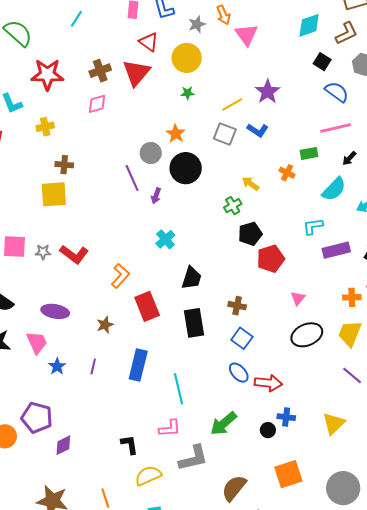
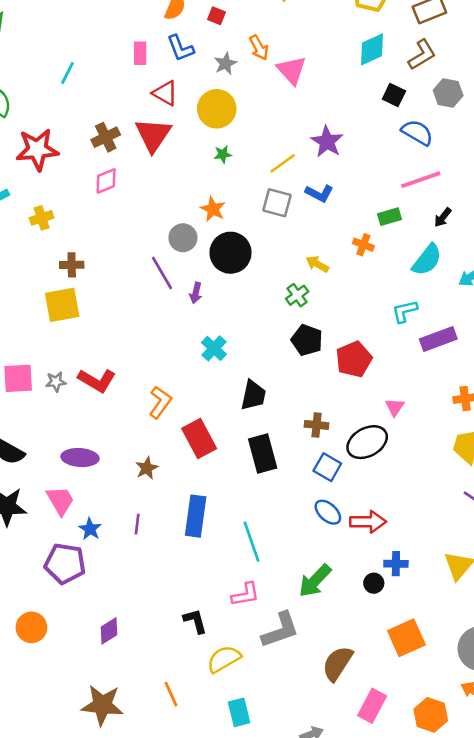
black pentagon: (250, 234) -> (307, 340), moved, turned -30
black ellipse: (307, 335) -> (367, 442), moved
purple pentagon: (37, 418) -> (65, 564), moved

